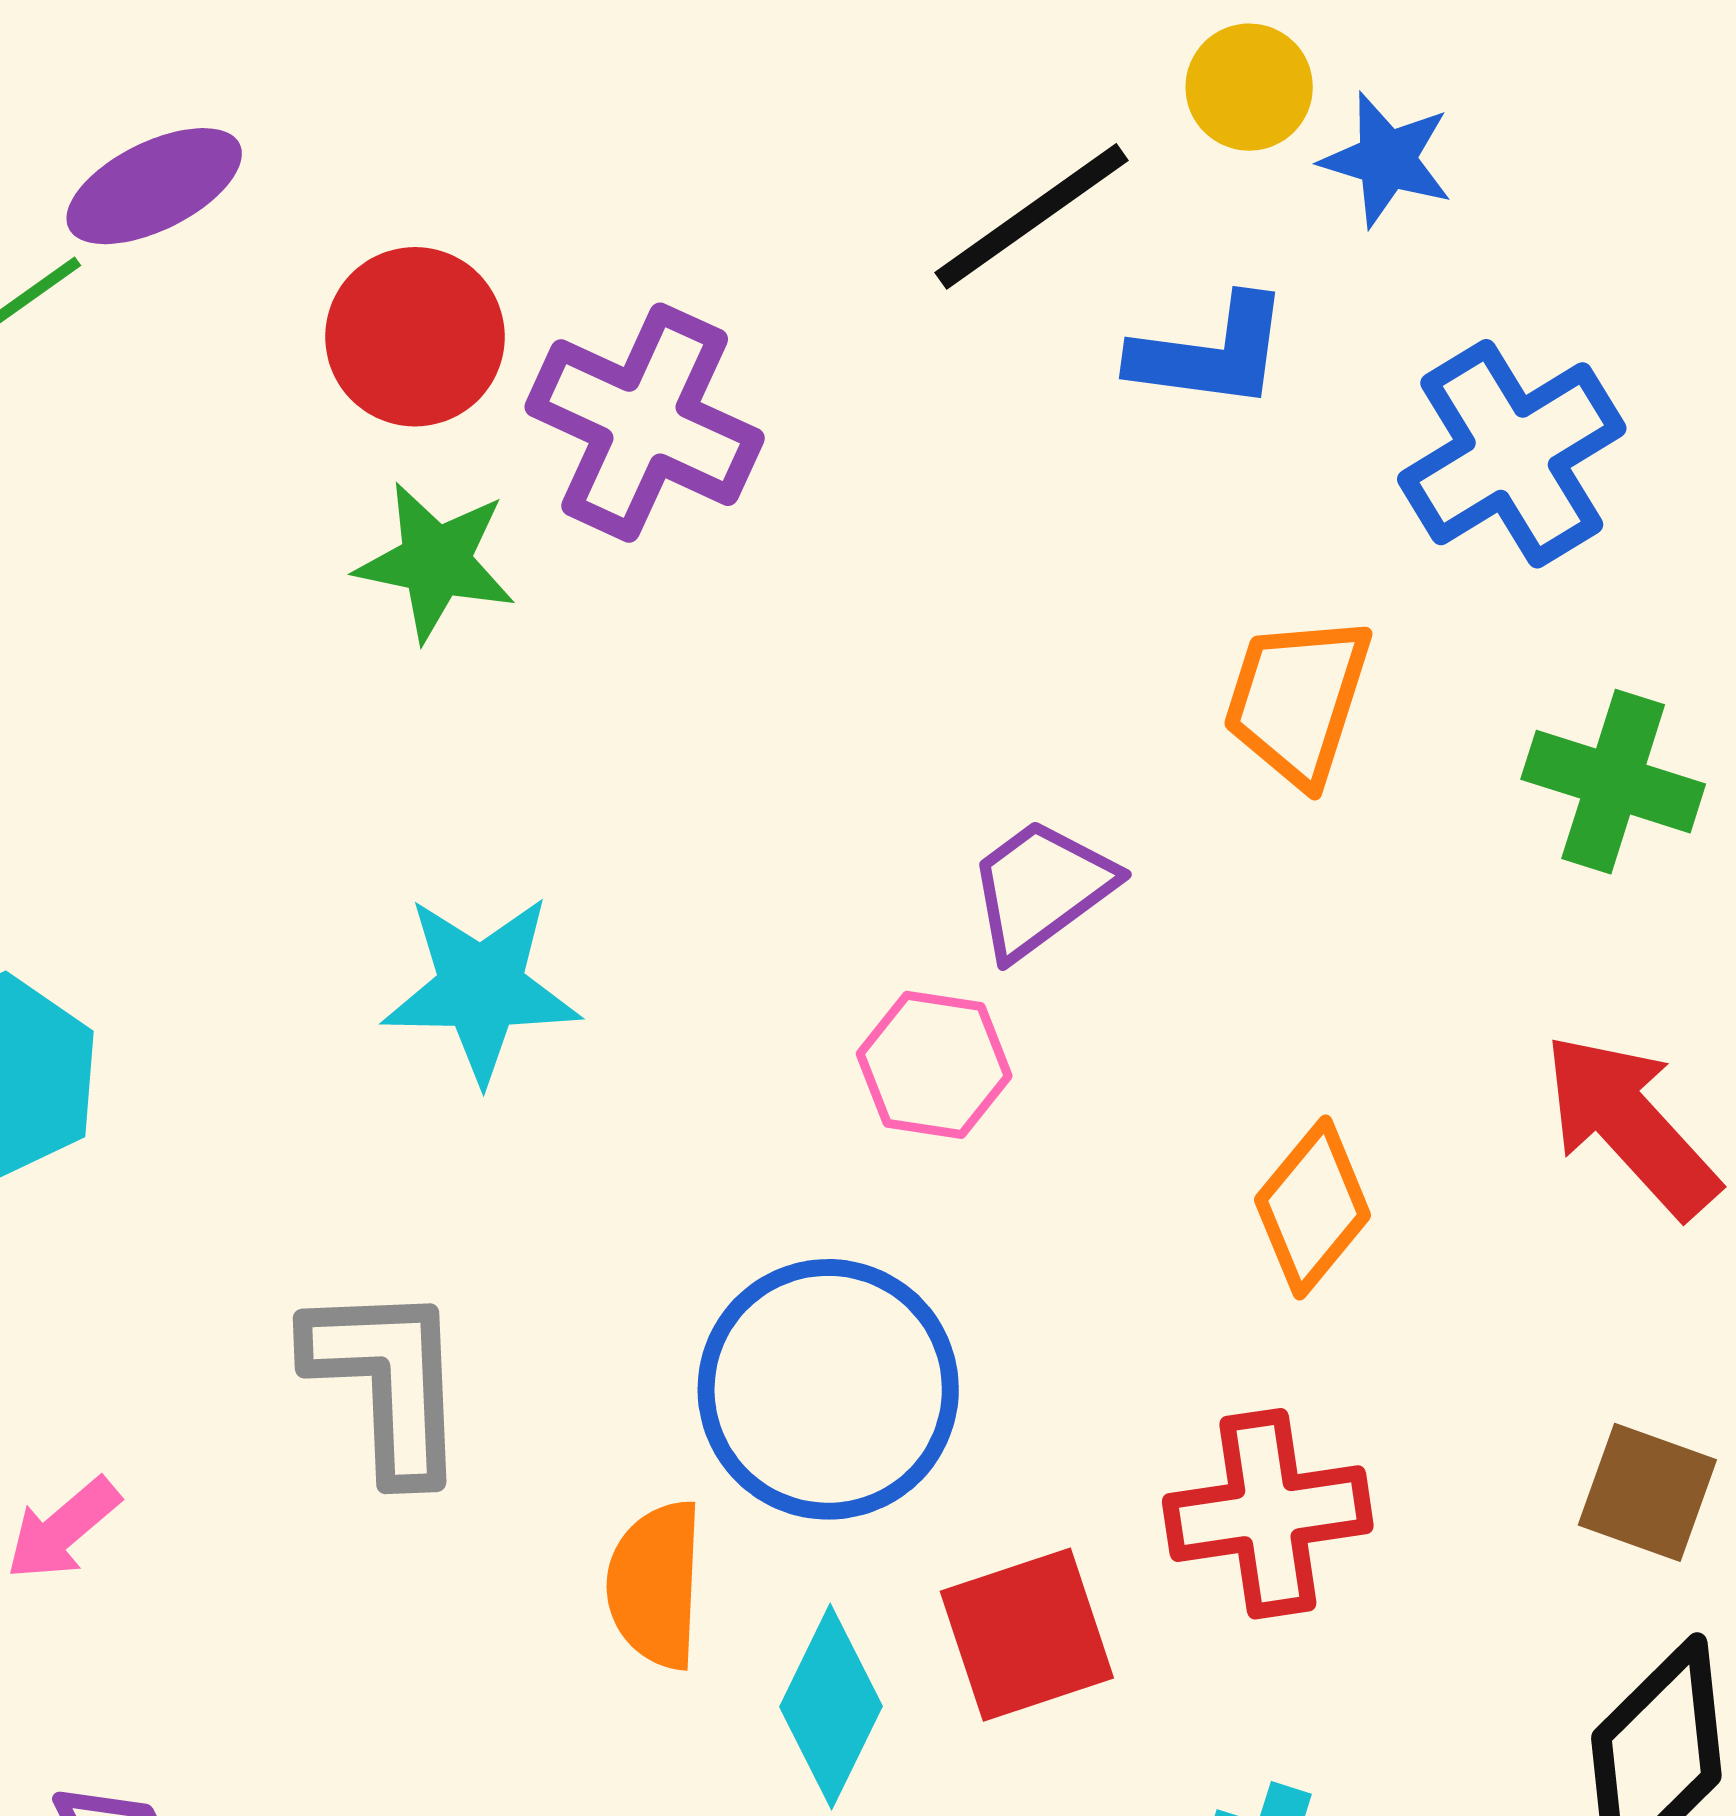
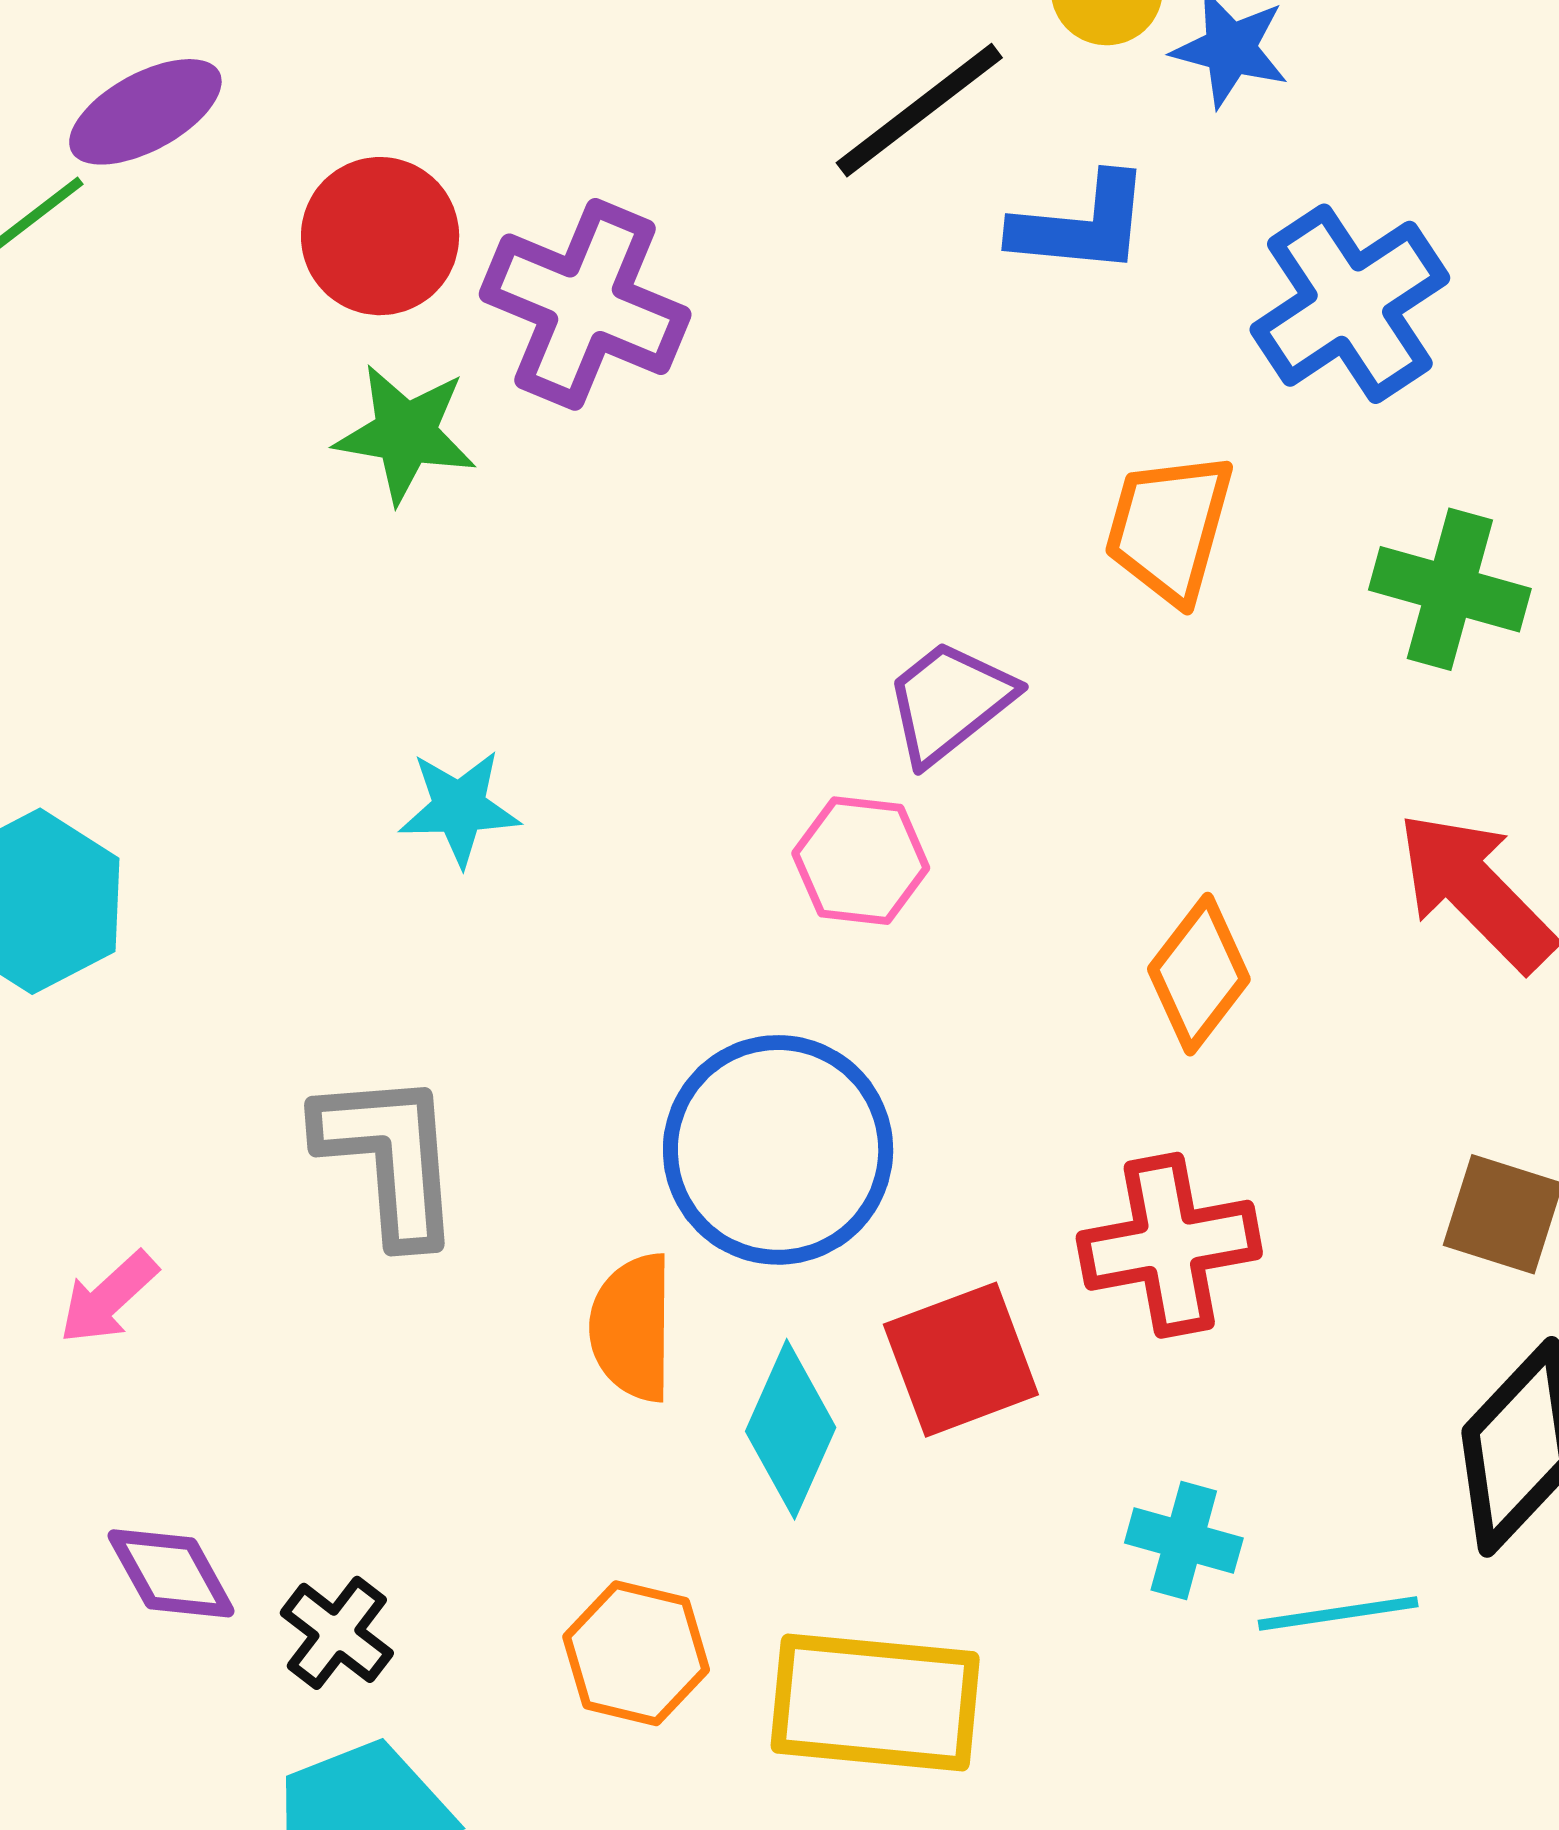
cyan star: (481, 988) -> (459, 808), size x0.7

